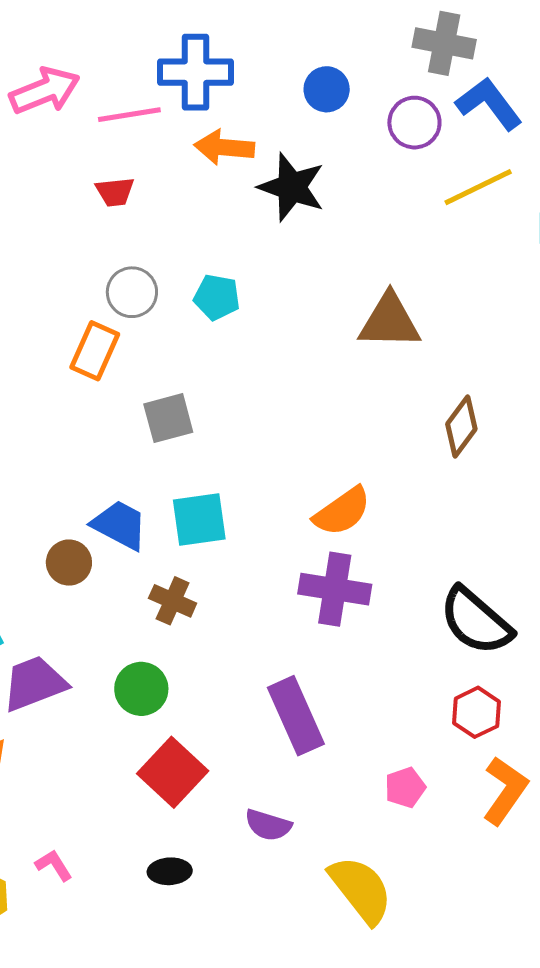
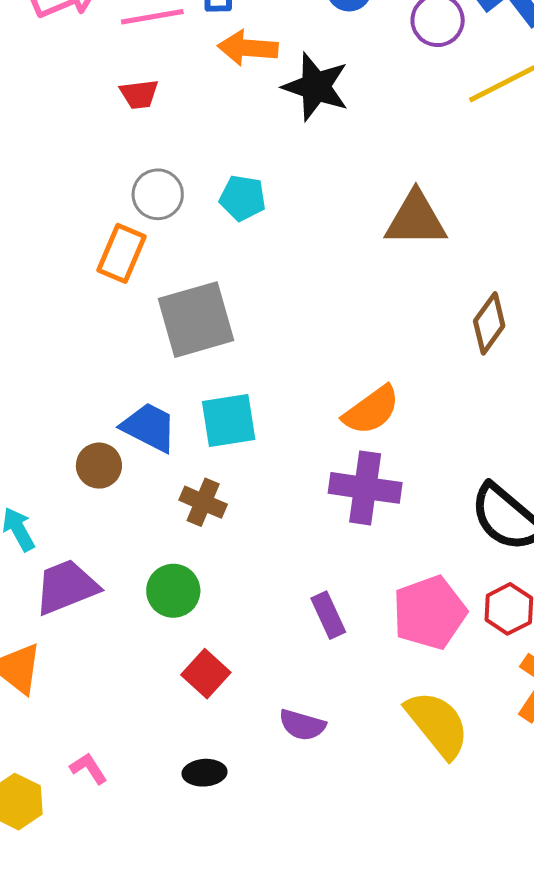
gray square: (168, 418) -> (196, 320), size x1.5
purple rectangle: (296, 716) -> (328, 615), size x0.6
red square: (173, 772) -> (206, 674), size x0.7
pink pentagon: (405, 788) -> (429, 613), moved, size x1.8
yellow semicircle: (361, 890) -> (437, 724), moved

